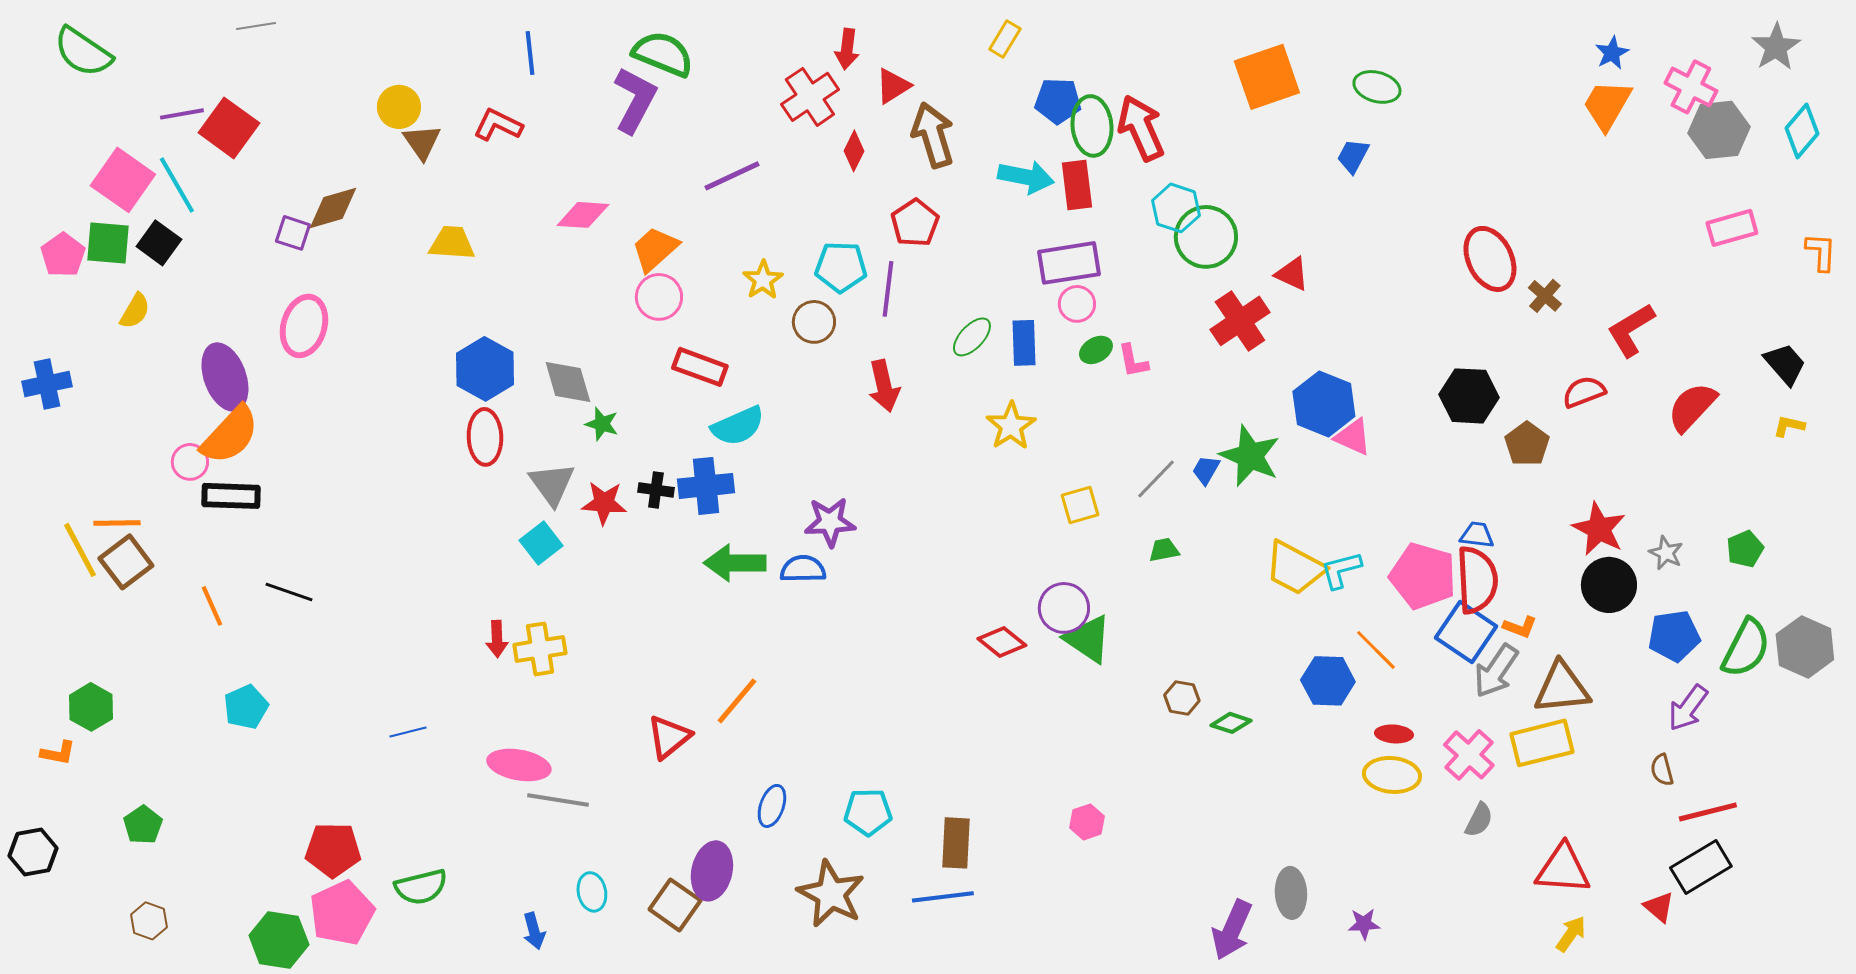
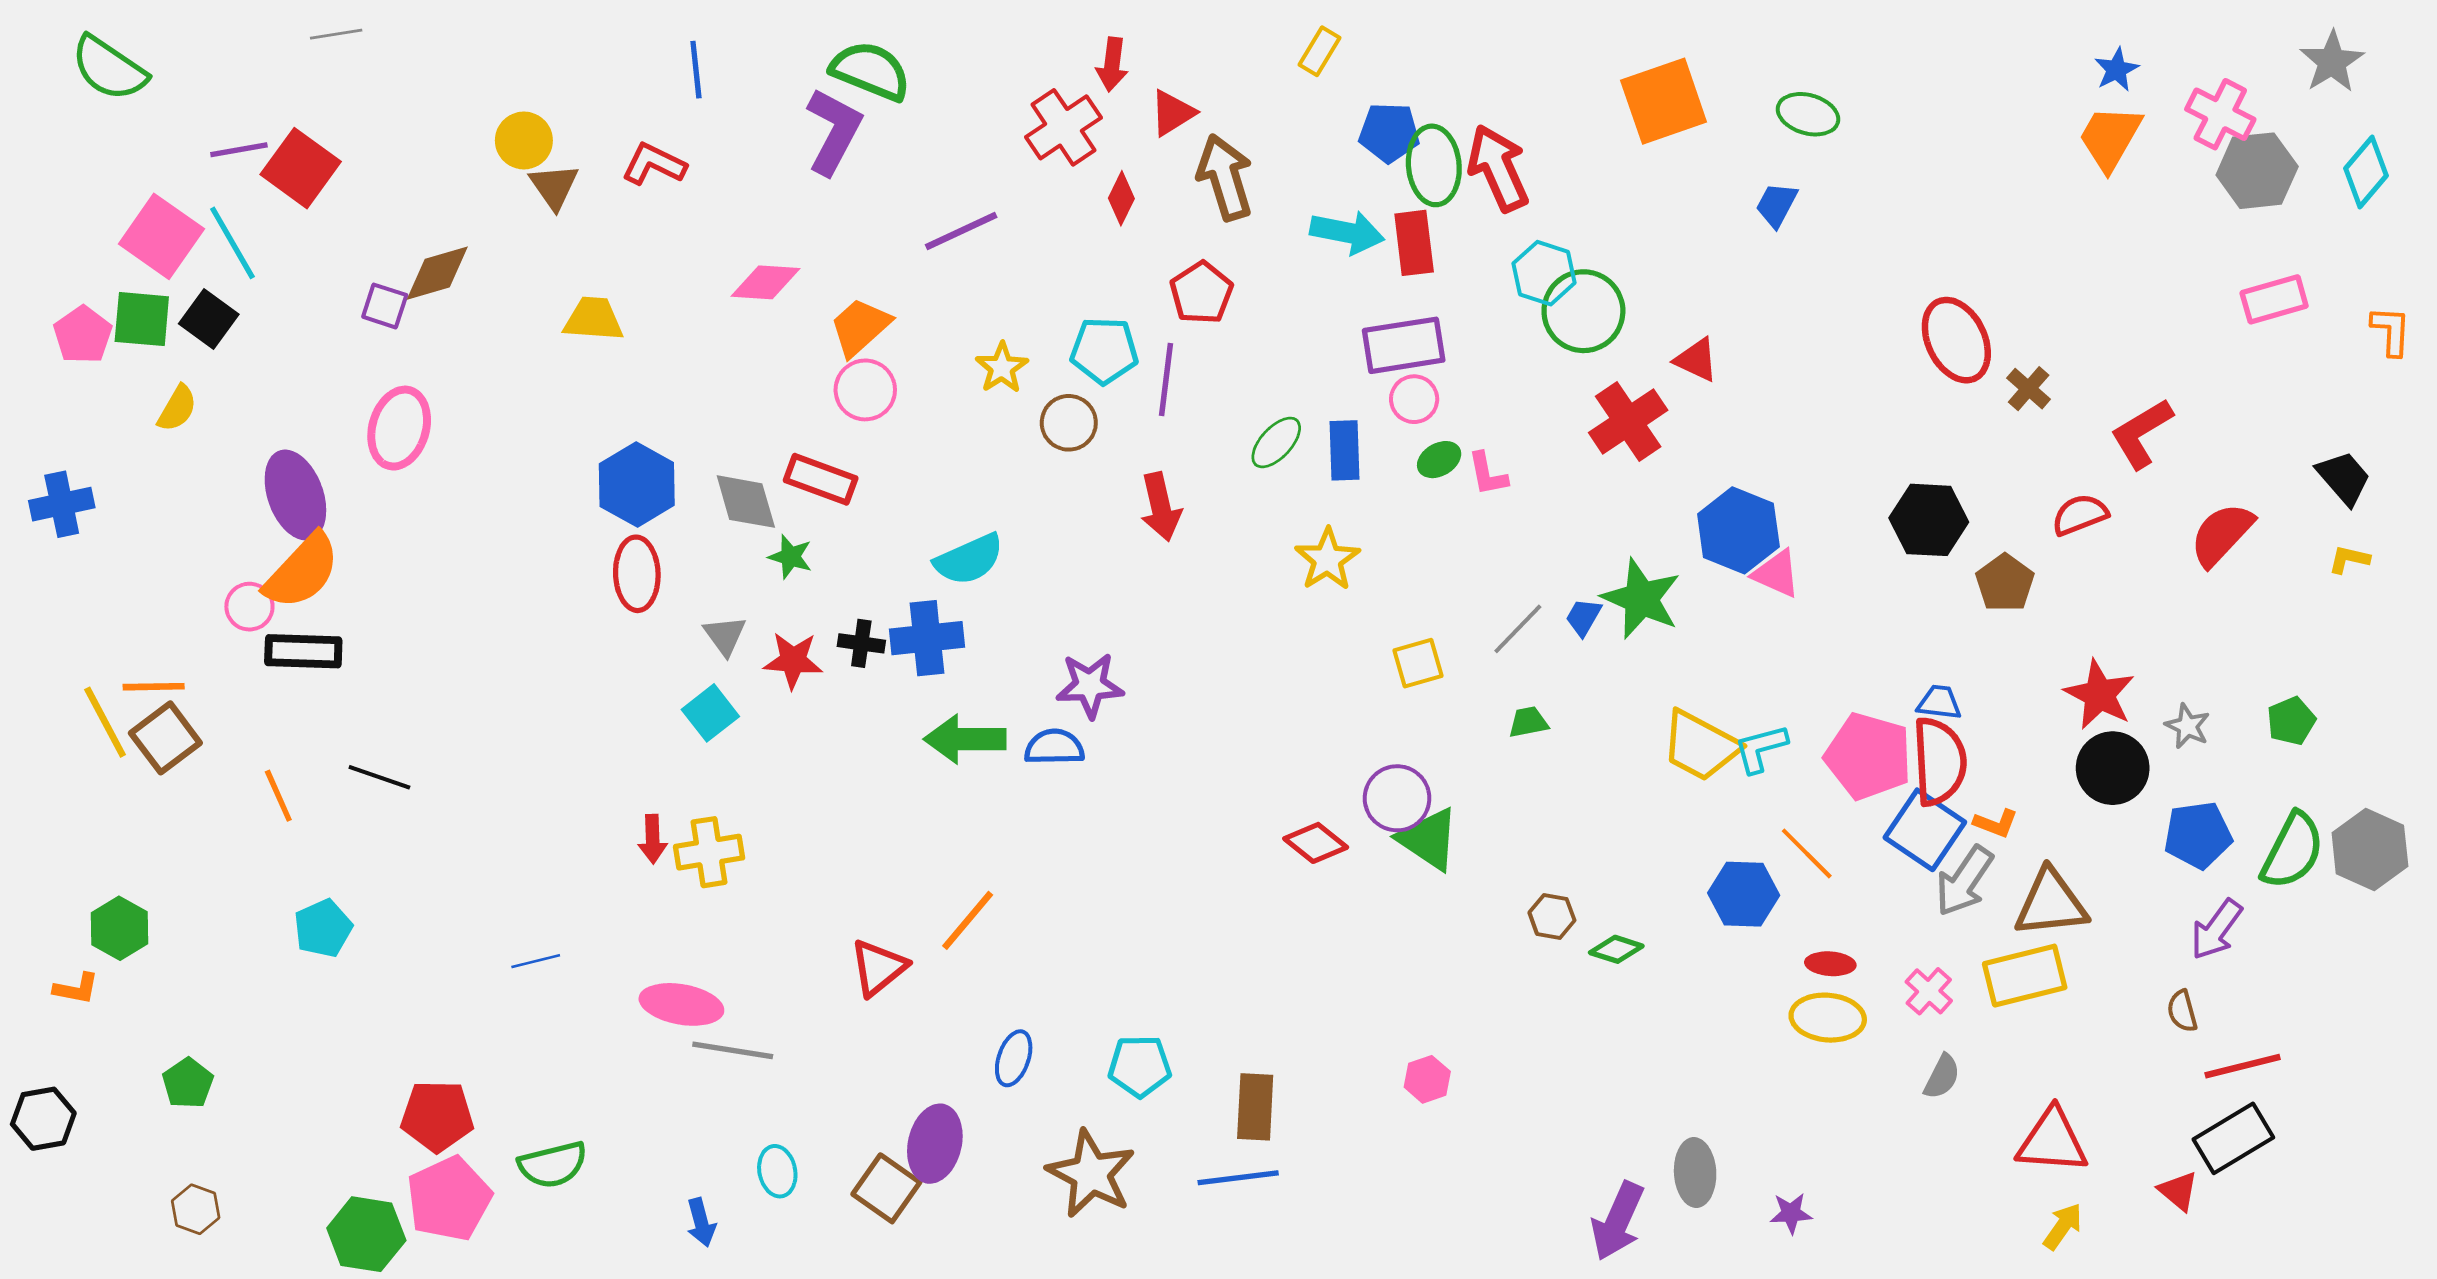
red rectangle: (700, 367) -> (821, 479), moved
gray triangle: (552, 484) -> (725, 635), size x0.7
pink cross: (1469, 755) -> (1929, 991), size x0.7

